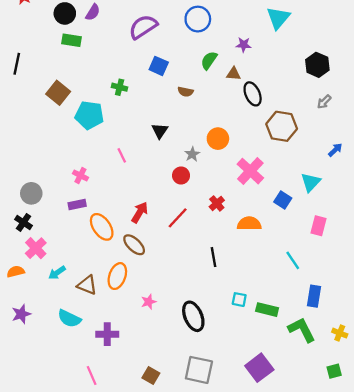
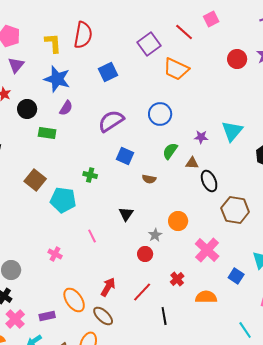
black circle: (65, 13) -> (27, 109), moved
cyan triangle: (278, 18) -> (232, 131), moved
purple rectangle: (77, 205) -> (47, 316), moved
black line: (213, 257) -> (164, 316), moved

